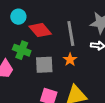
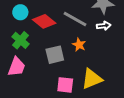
gray line: (71, 33) -> (75, 19), turned -40
green cross: (22, 50) -> (21, 40), moved, turned 30

